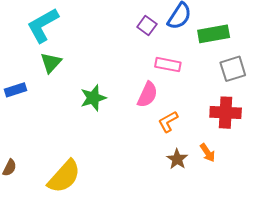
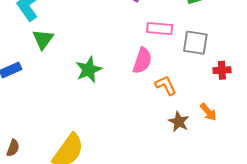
gray square: (233, 69) -> (195, 43), moved, turned 32
red cross: (226, 113) -> (222, 70), size x0.6
orange L-shape: (168, 122) -> (166, 85), turned 100

